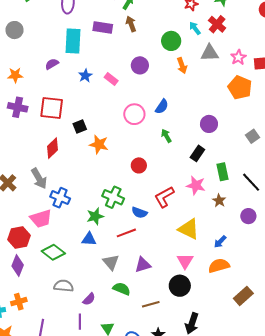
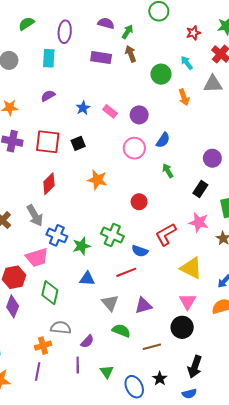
cyan arrow: (195, 28) -> (187, 63), moved
cyan rectangle: (73, 41) -> (49, 58), moved, size x0.7
green circle: (171, 41) -> (161, 74), moved
purple circle: (140, 65) -> (139, 115), moved
black square: (80, 126) -> (78, 143), moved
green star: (95, 216) -> (81, 246), moved
green diamond: (53, 252) -> (50, 293), turned 65
orange cross: (19, 302) -> (43, 346), moved

